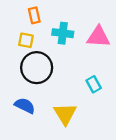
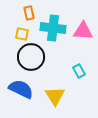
cyan cross: (63, 33) -> (53, 28), size x1.4
blue semicircle: (25, 106) -> (21, 89), size x1.4

